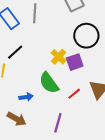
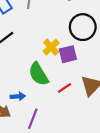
blue arrow: (26, 97) -> (18, 96), moved
purple line: (58, 123) -> (33, 119), moved

